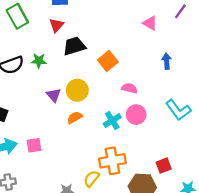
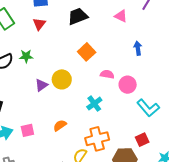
black trapezoid: (74, 46) -> (78, 16), moved
purple triangle: (54, 95) -> (41, 85), turned 40
cyan L-shape: (178, 110) -> (148, 108), moved
pink circle: (136, 115) -> (128, 85), moved
orange semicircle: (75, 118) -> (60, 125), moved

